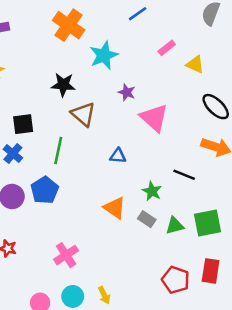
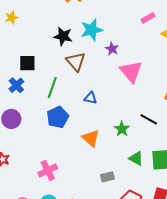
cyan star: (104, 55) -> (92, 30), moved
blue triangle: (118, 156) -> (90, 98), moved
blue pentagon: (45, 190) -> (58, 117), moved
gray rectangle: (147, 219) -> (107, 177), moved, turned -56
green triangle: (175, 226) -> (136, 158), turned 35

